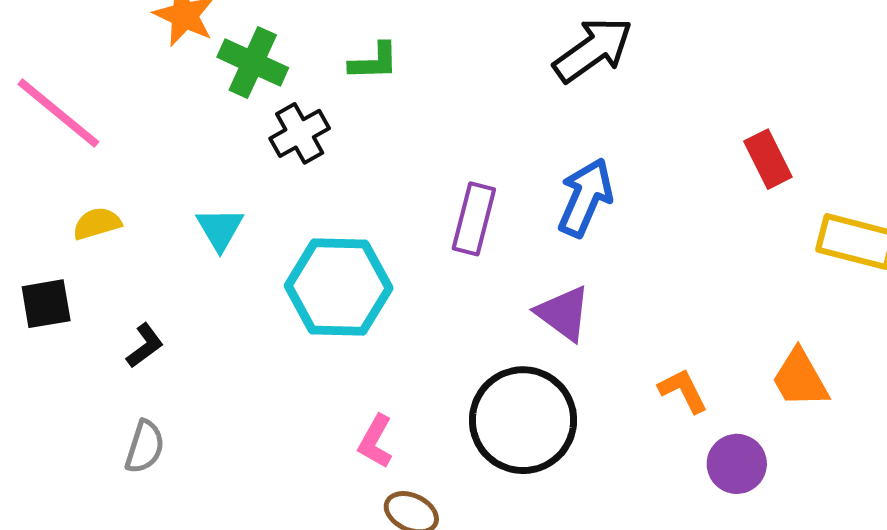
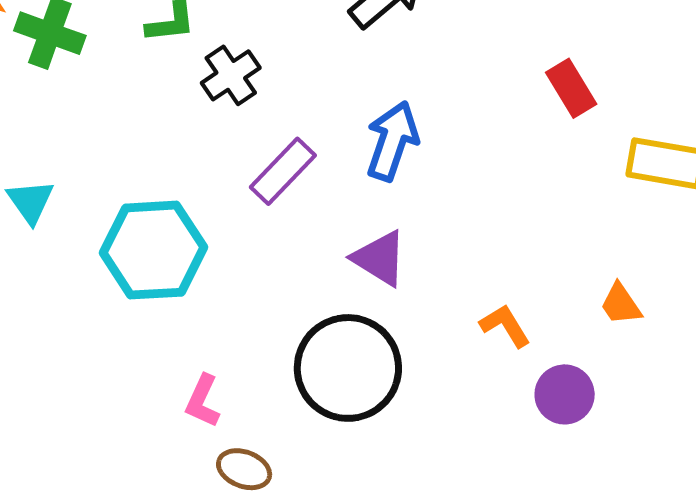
black cross: (300, 133) -> (231, 75), moved
purple rectangle: (474, 219) -> (283, 171), turned 34
orange trapezoid: (800, 378) -> (621, 304), size x0.7

